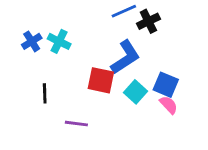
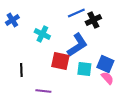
blue cross: (32, 41) -> (12, 20), moved
cyan cross: (59, 41) -> (42, 34), moved
cyan square: (135, 92) -> (84, 69), turned -35

